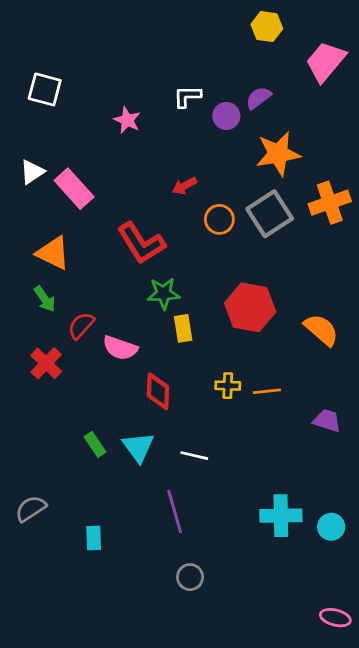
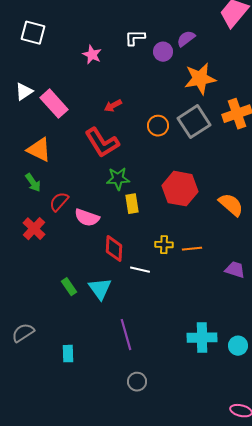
red arrow: (184, 186) -> (113, 106), moved
white line: (194, 456) -> (140, 270), moved

